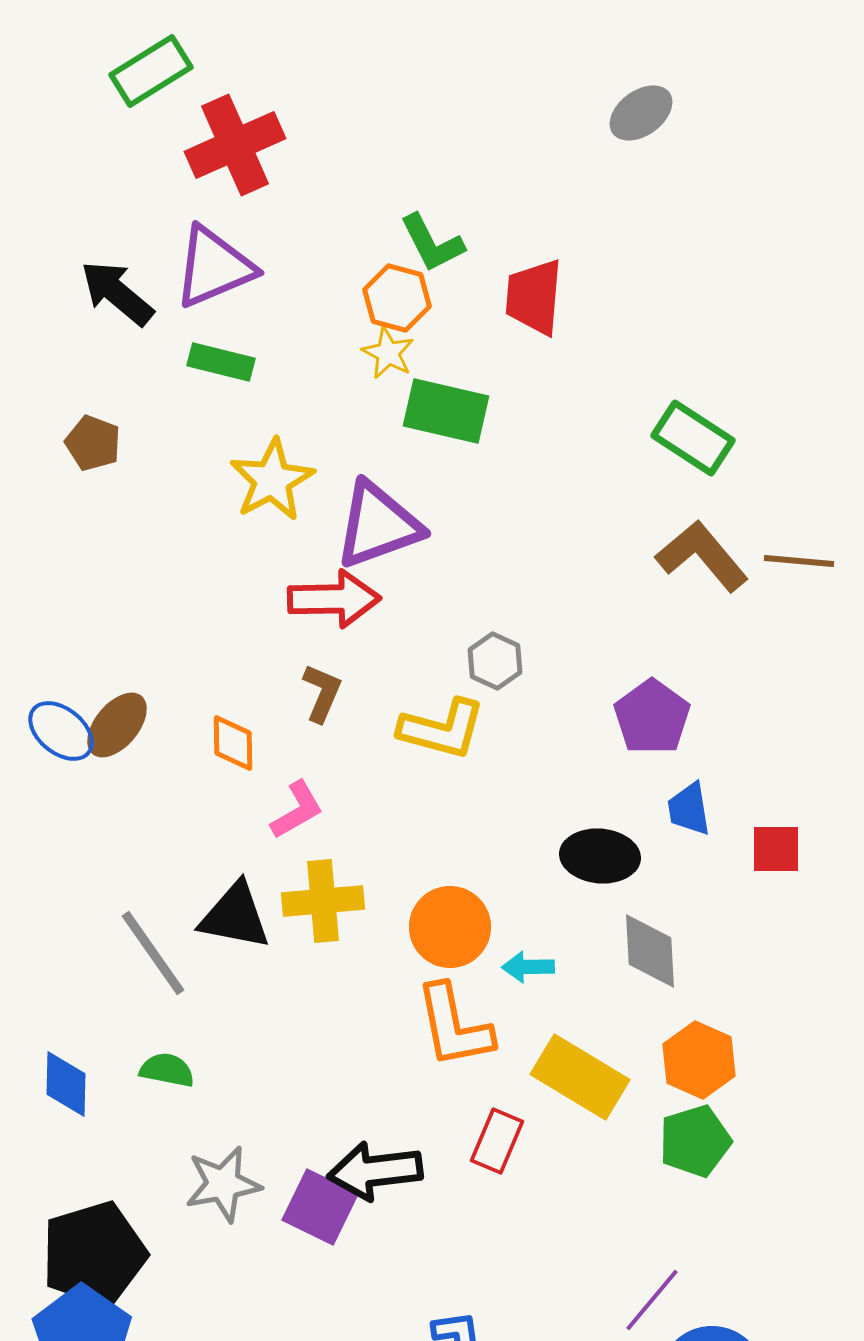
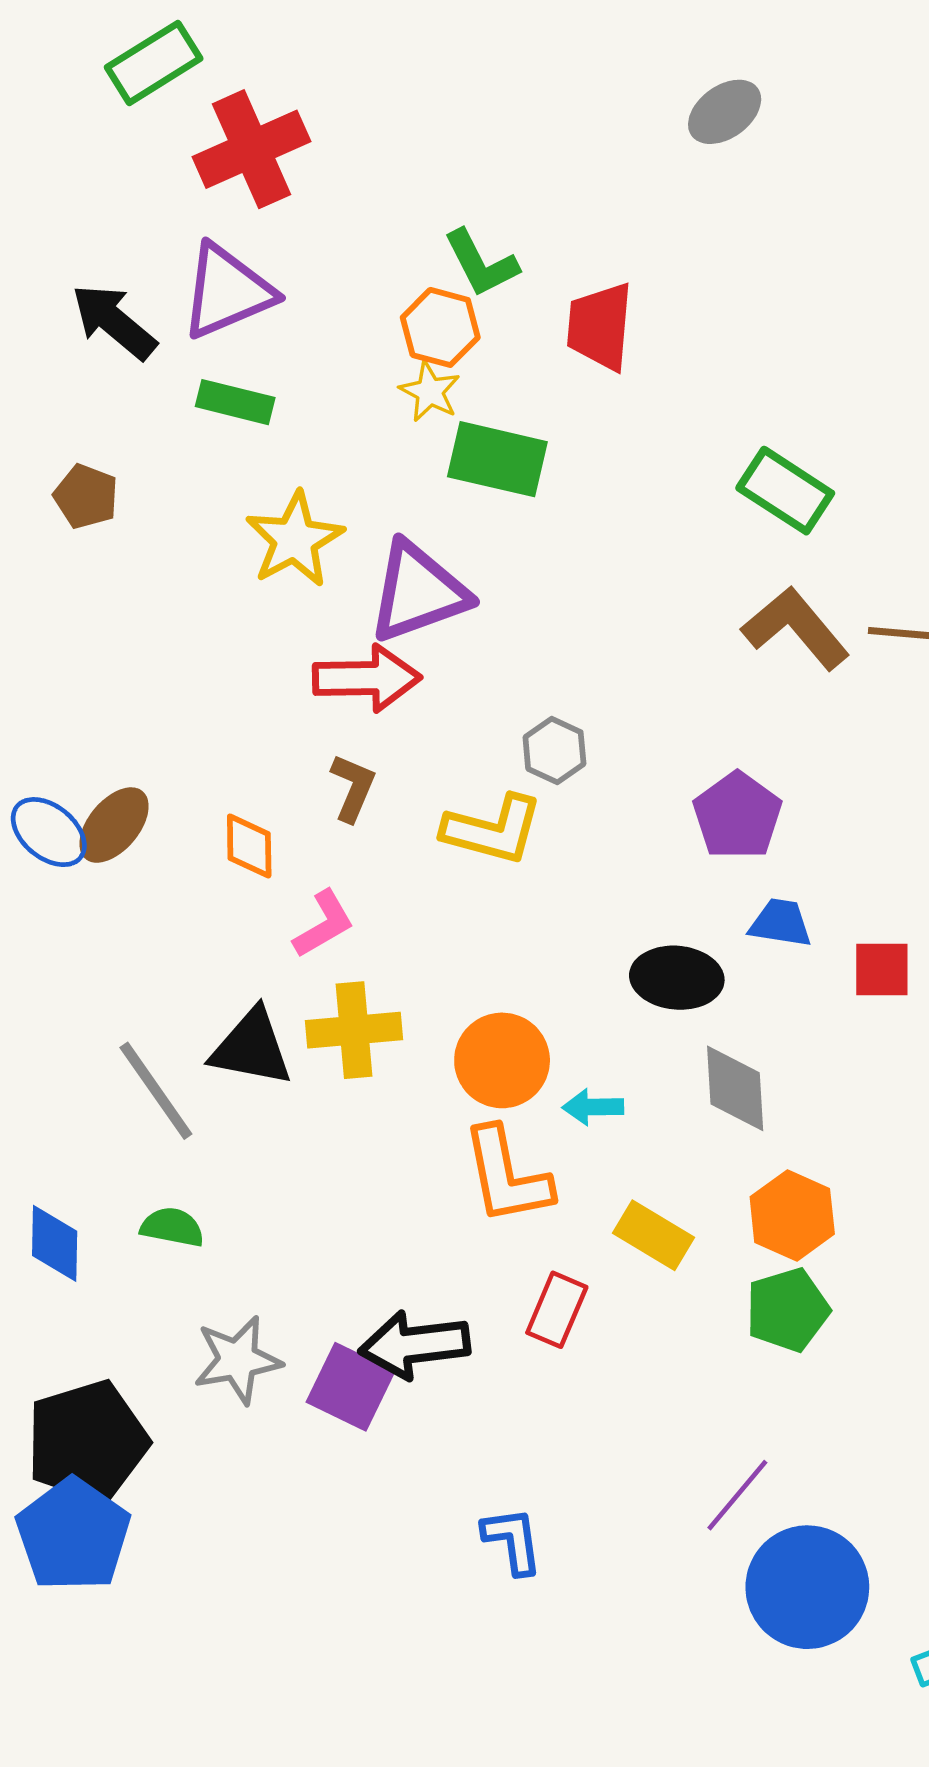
blue trapezoid: (689, 809) -> (781, 923), turned 108
yellow rectangle: (580, 1077) -> (654, 1235), size x0.7

